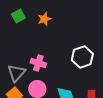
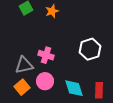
gray triangle: (16, 73) -> (24, 65), turned 36

